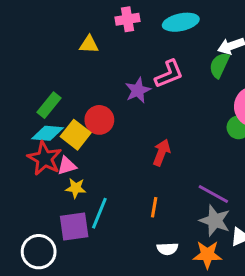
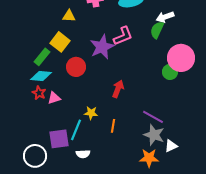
purple star: (138, 90) -> (102, 47), size x1.4
yellow square: (76, 135) -> (60, 42), moved
red star: (45, 158) -> (39, 93), size x0.6
yellow star: (76, 188) -> (91, 113), moved
white semicircle: (167, 249) -> (83, 154), moved

